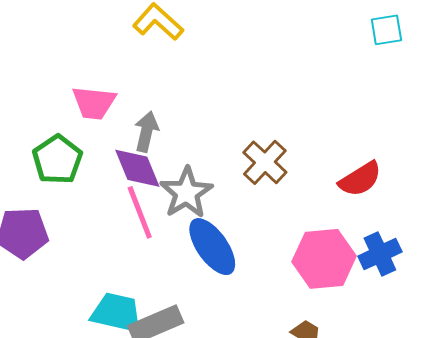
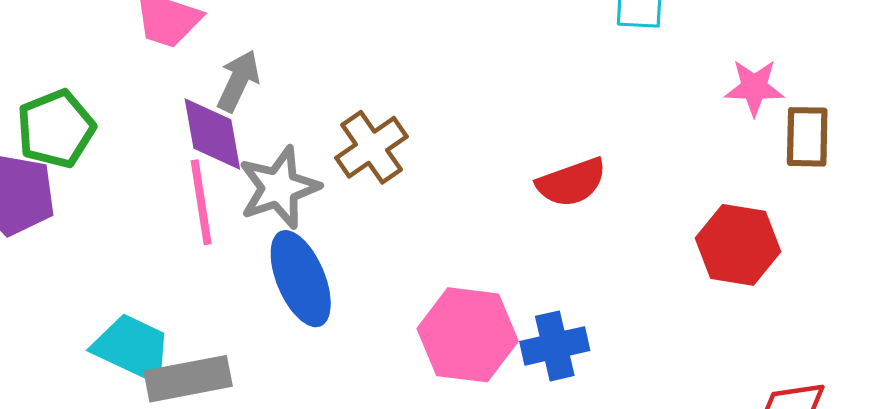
green pentagon: (57, 160) -> (56, 129), moved
brown cross: (265, 162) -> (372, 147), moved
red semicircle: (360, 179) -> (571, 182), moved

